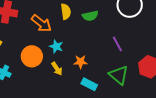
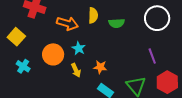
orange arrow: (41, 23) -> (67, 23), turned -30
purple line: (117, 44) -> (152, 56), moved

